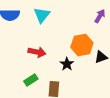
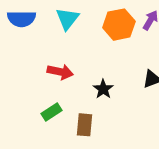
orange hexagon: (82, 45) -> (119, 25), moved

